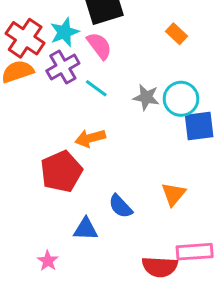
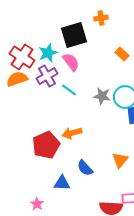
orange arrow: (90, 138) -> (72, 133), moved

